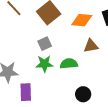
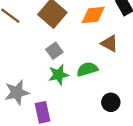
brown triangle: (91, 46) -> (109, 43), turned 49

